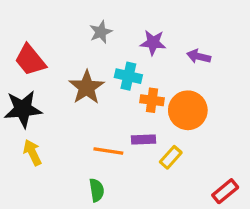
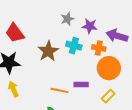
gray star: (101, 32) -> (67, 19), moved
purple arrow: (199, 56) -> (117, 36), size x1.5
orange cross: (152, 100) -> (99, 48), moved
yellow rectangle: (171, 157) -> (108, 96), moved

